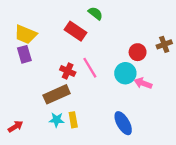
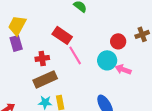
red rectangle: (75, 31) -> (62, 35), moved
yellow trapezoid: (26, 34) -> (17, 25), turned 95
red cross: (68, 71) -> (42, 58), moved, turned -32

